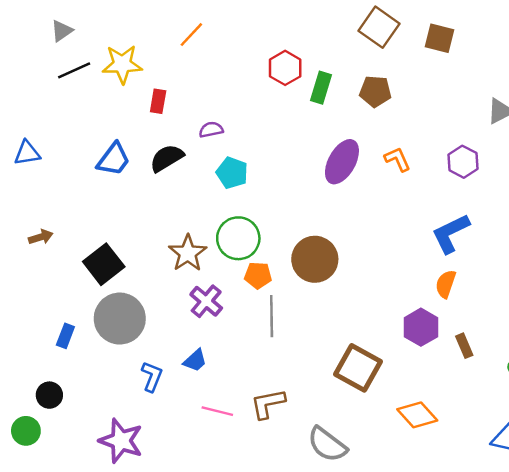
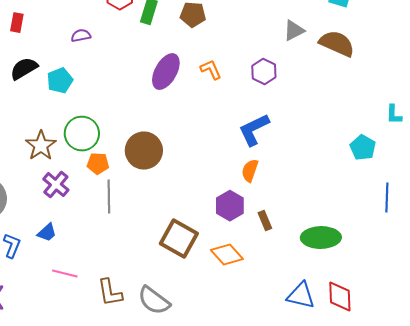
purple semicircle: (211, 130) -> (81, 36), moved
cyan pentagon: (232, 173) -> (60, 81), moved, turned 30
brown L-shape: (268, 404) -> (110, 293), moved, turned -88
orange diamond: (417, 415) -> (227, 255), moved

